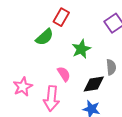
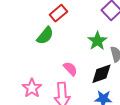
red rectangle: (61, 17) -> (58, 13), turned 30
green star: (81, 49) -> (97, 41), moved

